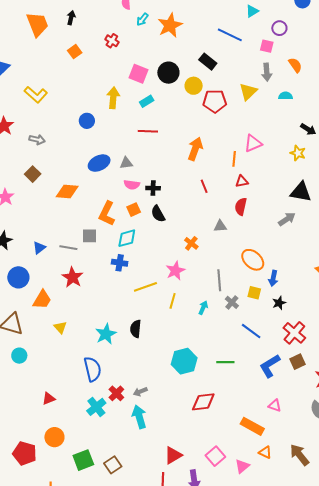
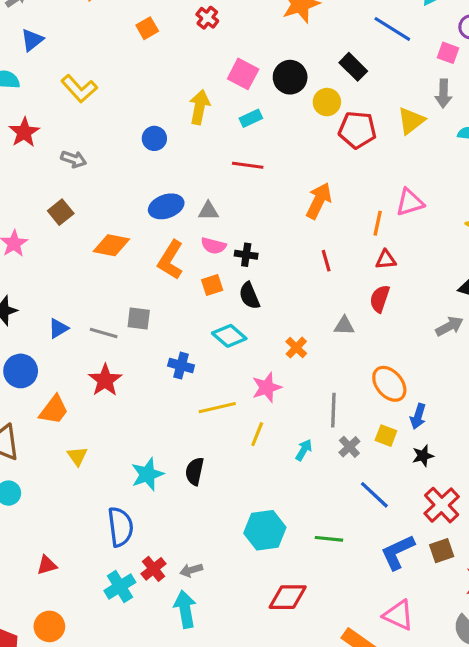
orange L-shape: (107, 214) -> (171, 260), moved
cyan diamond: (127, 238) -> (229, 336), moved, turned 50
pink triangle: (275, 406) -> (399, 615), size x1.5

